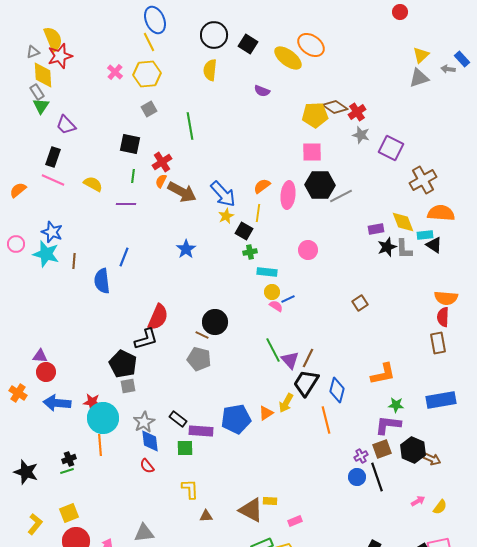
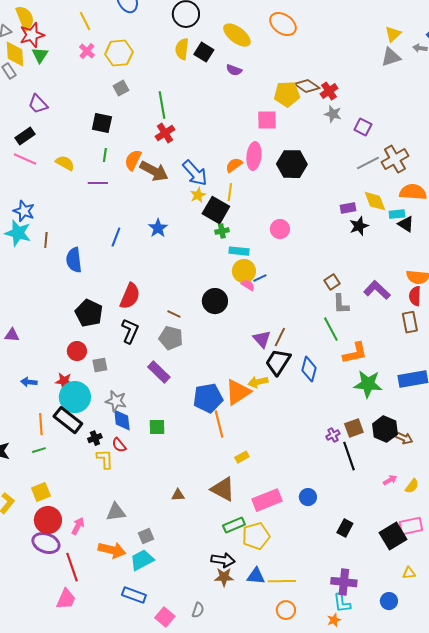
yellow line: (149, 42) -> (85, 21), moved
black square: (248, 44) -> (204, 52), moved
yellow ellipse: (288, 58) -> (237, 35), moved
green triangle: (41, 106) -> (40, 55), moved
purple square: (391, 148) -> (363, 127), size x0.7
pink square: (312, 152) -> (267, 120), moved
black rectangle: (53, 157) -> (25, 136), turned 36
red cross: (162, 162) -> (165, 133), moved
orange semicircle: (161, 181) -> (133, 160), size x1.5
pink ellipse: (288, 195) -> (254, 156), moved
gray line: (341, 196) -> (368, 163), moved
black square: (244, 231) -> (216, 210), size x1.5
gray L-shape: (404, 249) -> (341, 304), moved
blue line: (124, 257) -> (116, 237), moved
yellow circle: (272, 292) -> (244, 271), size x1.5
black circle: (215, 322) -> (215, 301), moved
black L-shape: (146, 339) -> (130, 331), moved, turned -50
green line: (273, 350) -> (331, 329), moved
black pentagon: (123, 364) -> (89, 313), moved
red circle: (46, 372) -> (77, 351), moved
blue arrow: (57, 403) -> (29, 382), size x0.6
yellow arrow: (286, 403) -> (258, 382), turned 48
green star: (396, 405) -> (368, 384), size x1.8
orange triangle: (266, 413) -> (238, 392), size x1.8
black rectangle: (178, 419) -> (68, 420), moved, size x1.6
orange line: (326, 420) -> (219, 424), moved
gray star: (144, 422) -> (116, 401), turned -30
purple L-shape: (388, 425) -> (377, 290), moved, turned 36
purple rectangle: (201, 431) -> (159, 372), moved, turned 40
orange line: (100, 445) -> (41, 424), moved
black cross: (69, 459) -> (95, 438), moved
blue circle: (357, 477) -> (308, 497), moved
yellow L-shape: (190, 489) -> (105, 459), moved
yellow rectangle: (270, 501) -> (242, 457), moved, turned -32
pink rectangle: (295, 521) -> (267, 500), size x2.0

